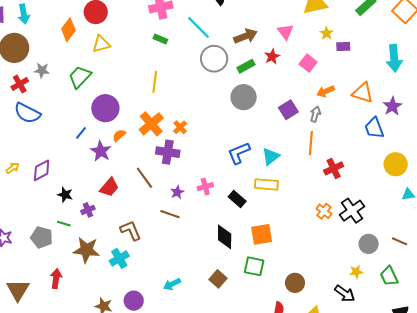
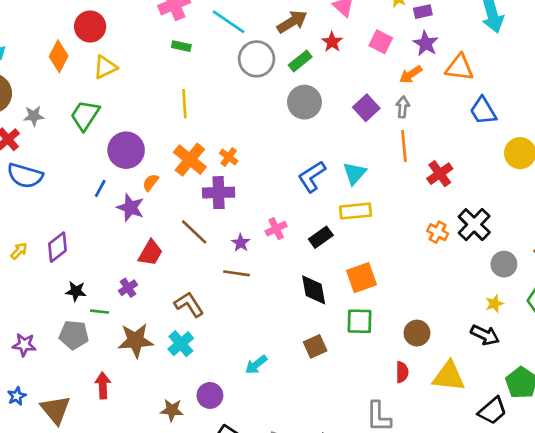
purple star: (392, 106) -> (426, 44), moved
black star: (65, 195) -> (76, 291), moved
black rectangle: (237, 199) -> (321, 237), turned -66
brown square: (218, 279) -> (315, 346), turned 36

